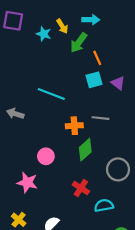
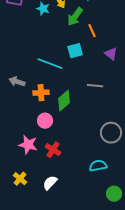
cyan square: (94, 80) -> (75, 51), moved
orange cross: (74, 126) -> (41, 93), moved
green diamond: (85, 150) -> (64, 101), moved
red cross: (81, 188) -> (53, 150), moved

